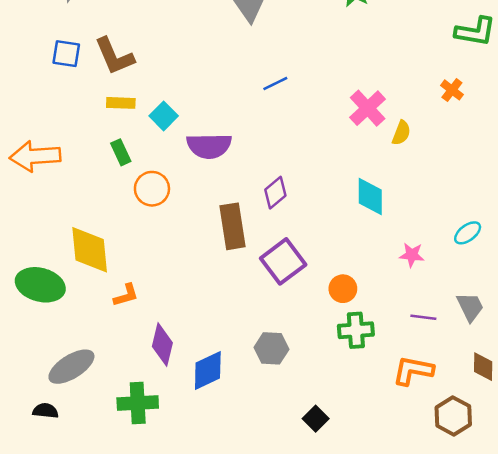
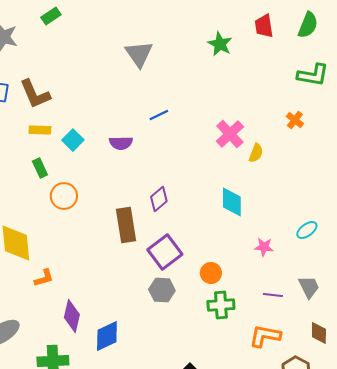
purple semicircle: (209, 146) -> (121, 143), moved, size x0.7
gray hexagon: (271, 348) -> (162, 290), moved

